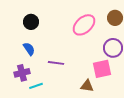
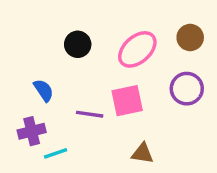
black circle: (31, 22) -> (78, 44), moved
pink square: (102, 69) -> (127, 101), moved

